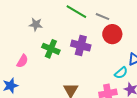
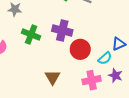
red circle: (112, 34) -> (80, 49), moved

